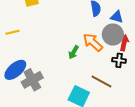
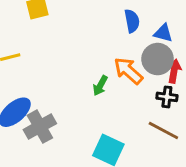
brown line: (102, 82) -> (163, 130), moved

